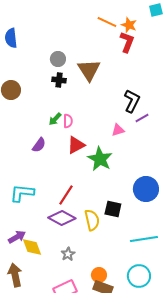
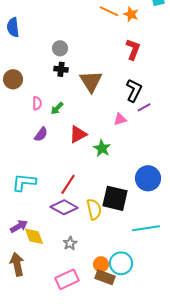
red L-shape: (127, 42) -> (133, 49), moved
brown triangle: (89, 70) -> (91, 81), moved
pink semicircle: (68, 121) -> (37, 103), moved
green star: (100, 159) -> (102, 148), size x0.7
black square: (113, 209) -> (115, 198), size x1.5
cyan circle: (139, 276) -> (121, 263), moved

